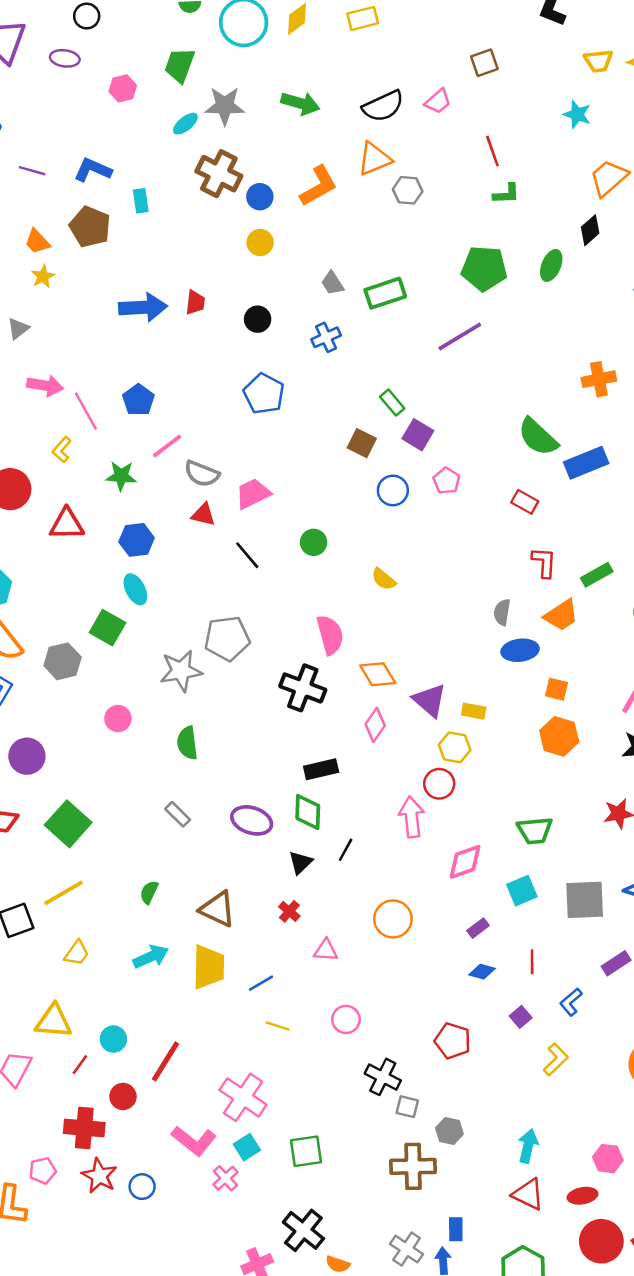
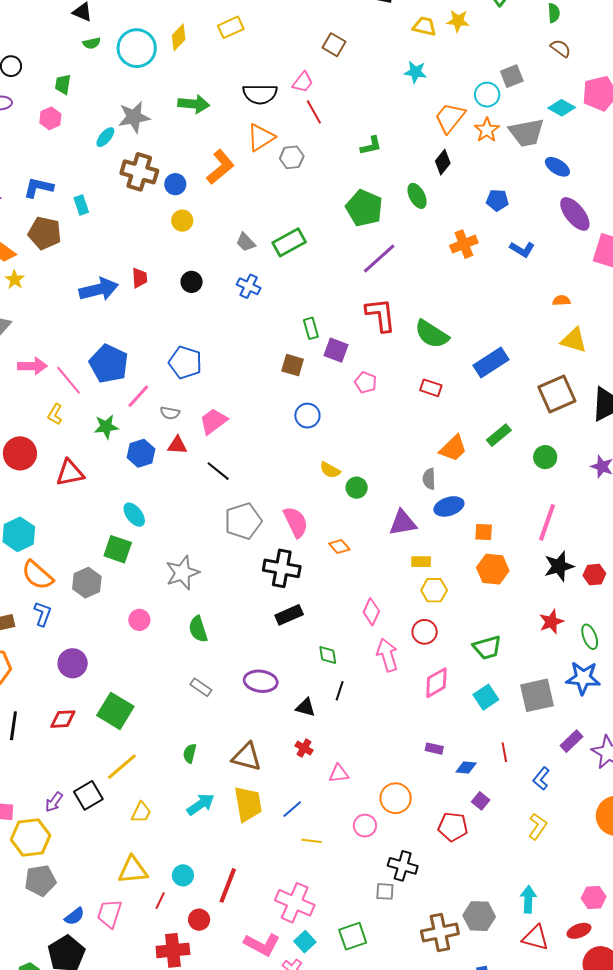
yellow trapezoid: (598, 61) -> (424, 26), turned -150
brown square: (484, 63) -> (334, 45), turned -30
green trapezoid: (180, 65) -> (63, 84), moved, size x0.7
black semicircle: (383, 106) -> (260, 94), turned 36
red line: (492, 151) -> (314, 112), moved
green ellipse: (551, 265) -> (417, 196), turned -40
green pentagon: (484, 268) -> (364, 208), turned 30
purple line: (460, 336) -> (379, 259), moved
blue cross: (326, 337) -> (249, 286), turned -30
orange cross: (599, 379) -> (464, 244), moved
blue pentagon: (264, 394) -> (185, 362), moved
blue pentagon: (138, 400) -> (109, 364), size x1.5
green rectangle: (392, 403) -> (311, 328), turned 35
blue rectangle: (586, 463) -> (491, 362), moved
gray semicircle: (202, 474) -> (170, 413), size x0.7
blue circle: (393, 490) -> (307, 416), moved
blue hexagon: (137, 540) -> (141, 453), moved
green circle: (314, 542) -> (357, 488), moved
red L-shape: (544, 562) -> (381, 315), moved, size x1.4
orange trapezoid: (561, 615) -> (453, 448), moved
gray pentagon: (227, 638) -> (243, 521), moved
orange diamond: (378, 674) -> (339, 546), size x0.7
purple triangle: (430, 700) -> (403, 523), moved, turned -40
pink diamond: (375, 725) -> (371, 612), moved
yellow hexagon: (455, 747) -> (434, 590), moved
black rectangle: (321, 769) -> (289, 615), moved
red circle: (439, 784) -> (425, 632), moved
green diamond: (308, 812) -> (328, 655), moved, size x0.7
black triangle: (300, 862) -> (306, 707), turned -50
orange circle: (393, 919) -> (396, 798), moved
purple rectangle: (478, 928) -> (434, 749), moved, turned 60
purple square: (521, 1017) -> (481, 801), moved
gray square: (407, 1107) -> (385, 891), moved
gray hexagon: (449, 1131) -> (479, 916), moved, size x1.4

